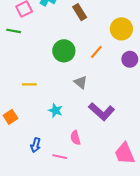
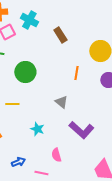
green circle: (64, 51) -> (25, 72), moved
orange line: (96, 52) -> (76, 73), turned -32
blue arrow: (36, 145) -> (18, 162), turned -128

